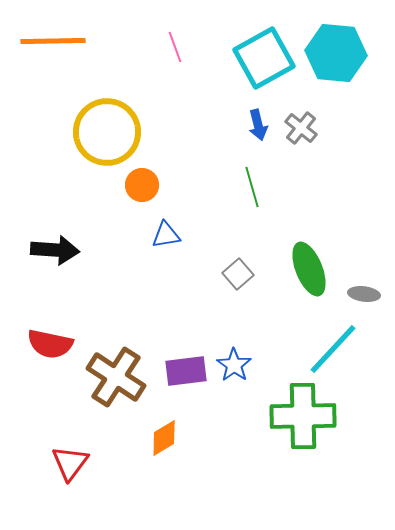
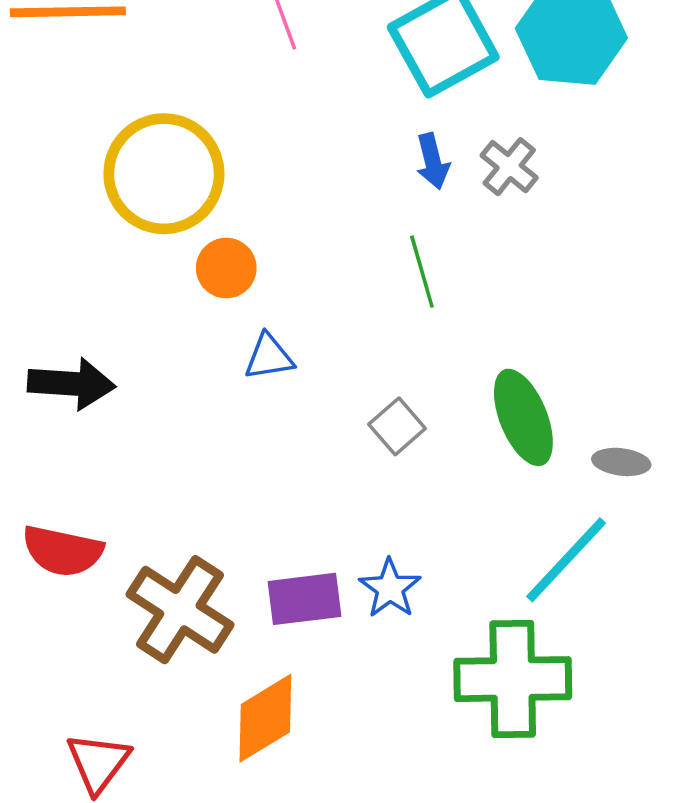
orange diamond: (164, 438) -> (265, 718), size x1.4

